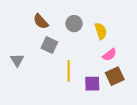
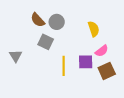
gray circle: (74, 24) -> (57, 22), moved
purple square: (92, 84) -> (86, 62), moved

